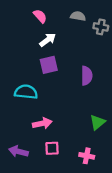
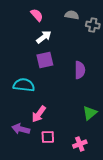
pink arrow: (42, 123) -> (39, 114), turned 138
purple arrow: (18, 152) -> (21, 129), moved
pink cross: (87, 156) -> (80, 144), turned -32

